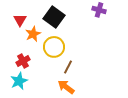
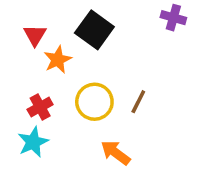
yellow circle: (54, 47) -> (94, 102), moved
brown line: (68, 67) -> (138, 102), moved

